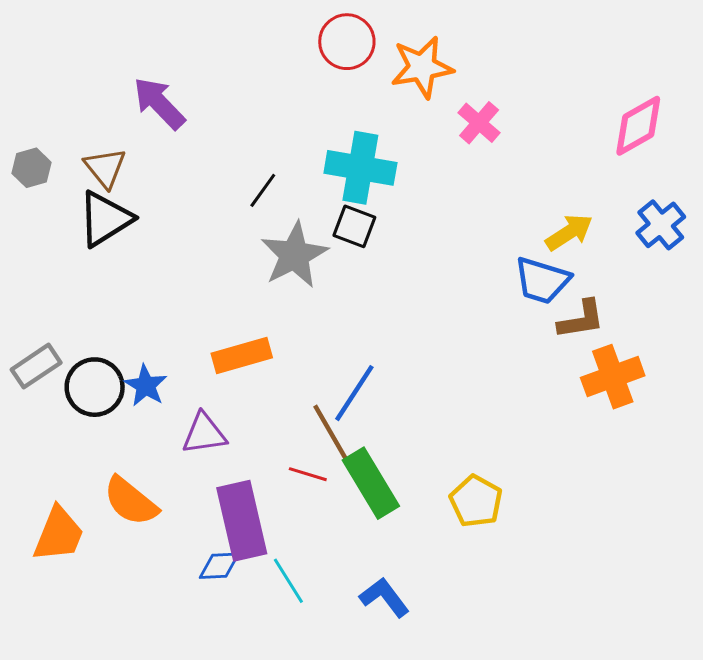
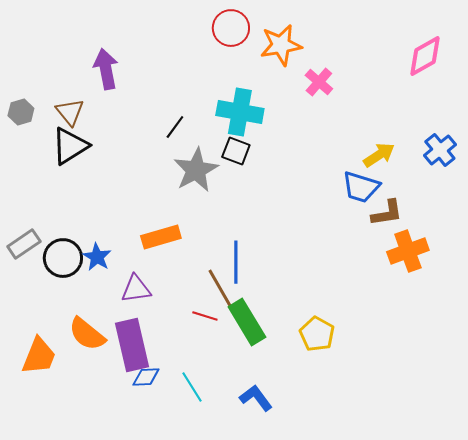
purple arrow: (159, 103) -> (106, 69), turned 33
pink diamond: (638, 126) -> (425, 56), moved
blue line: (354, 393) -> (236, 262), turned -33
purple rectangle: (242, 521) -> (132, 345), moved

